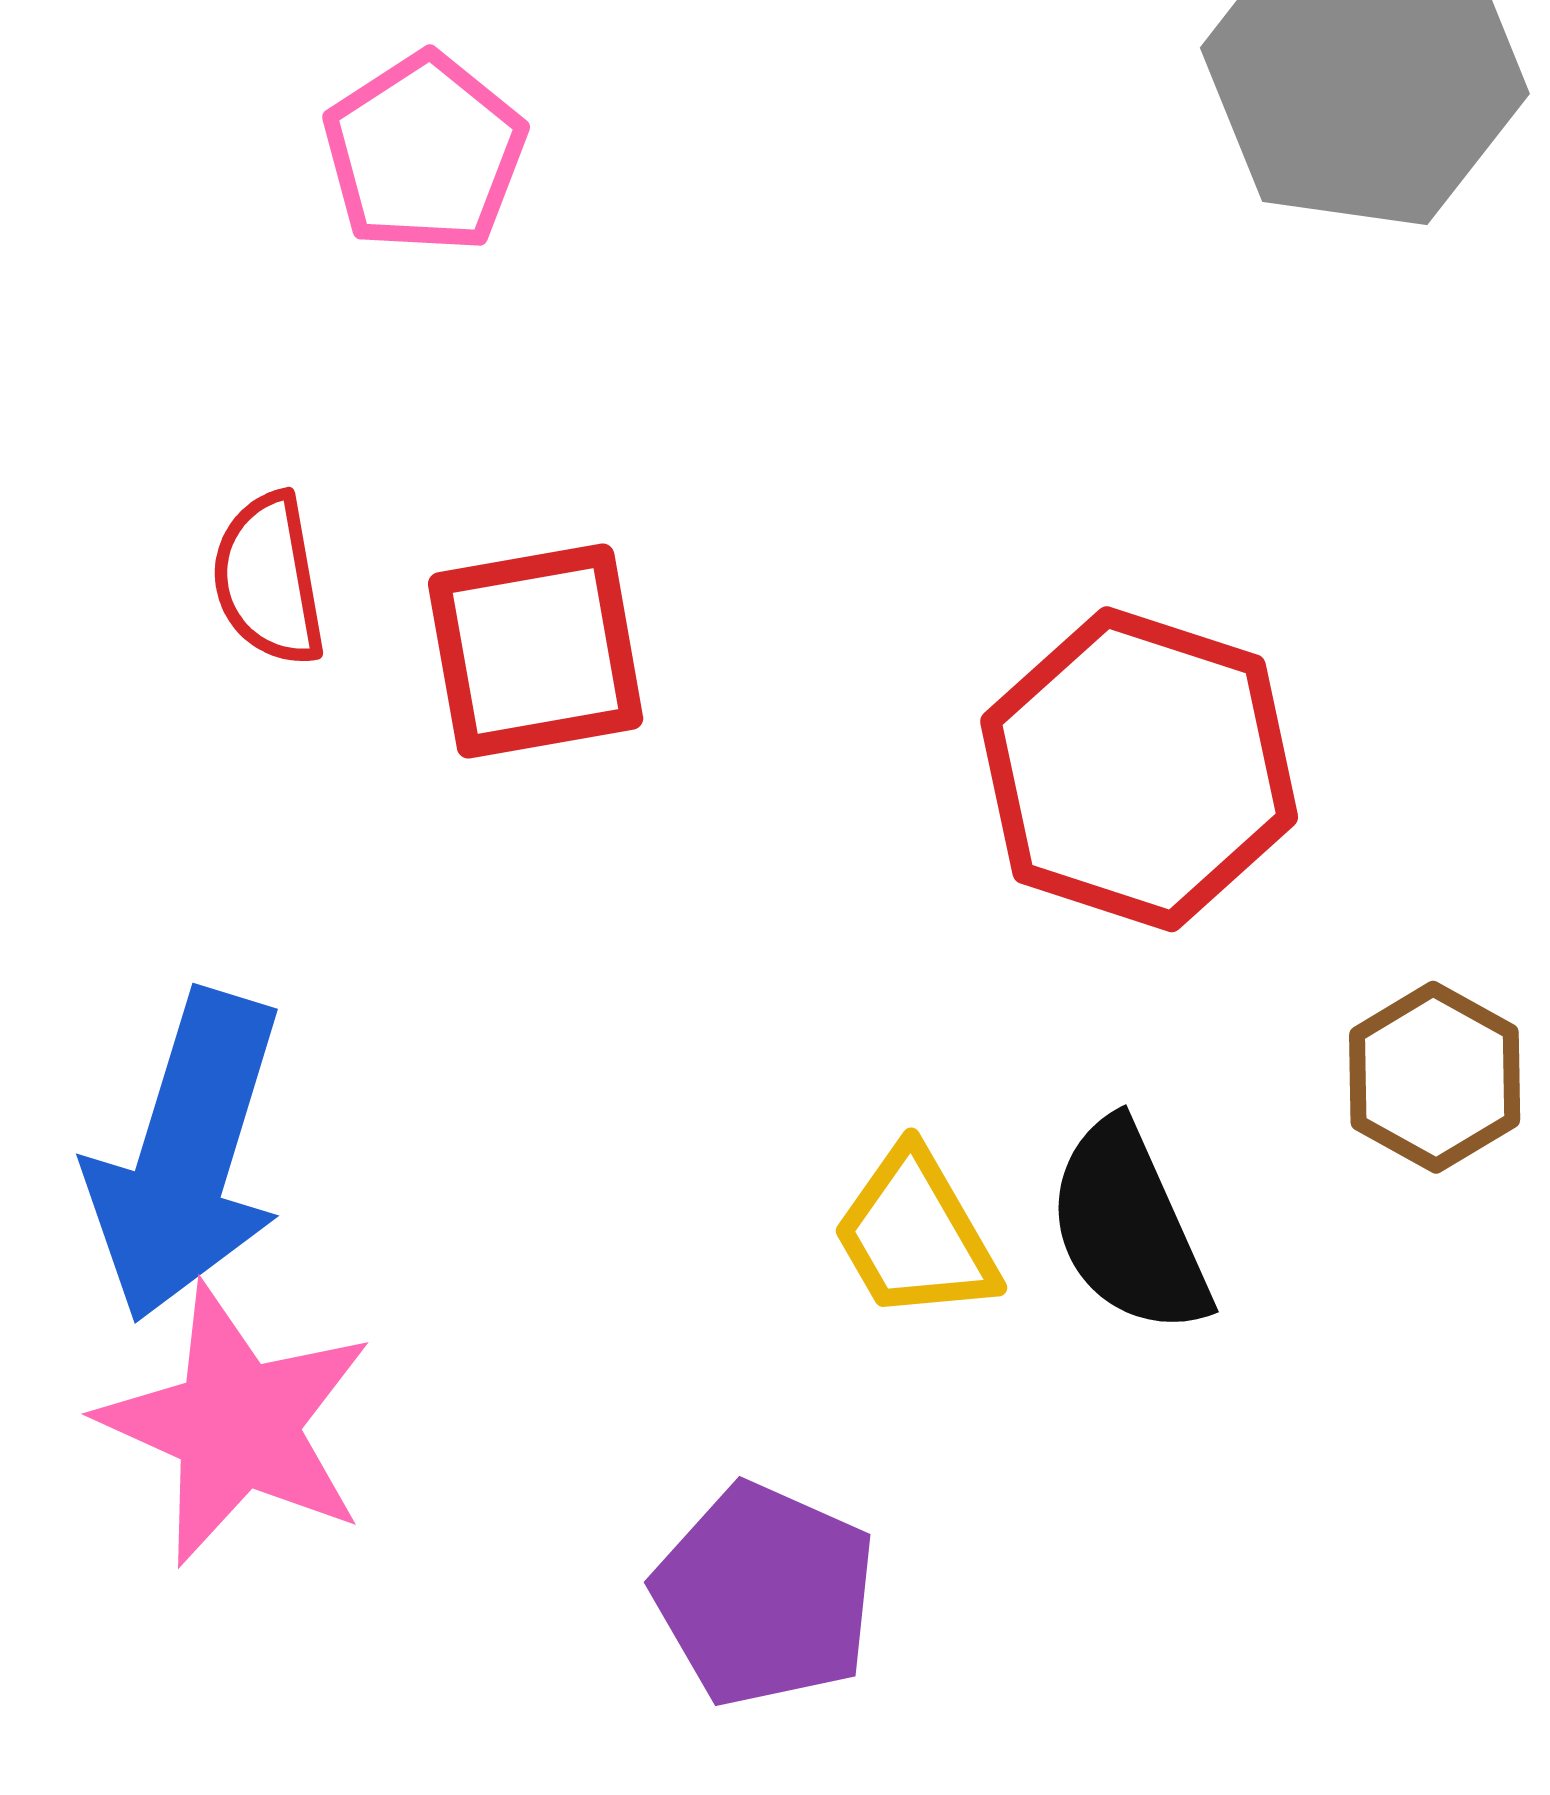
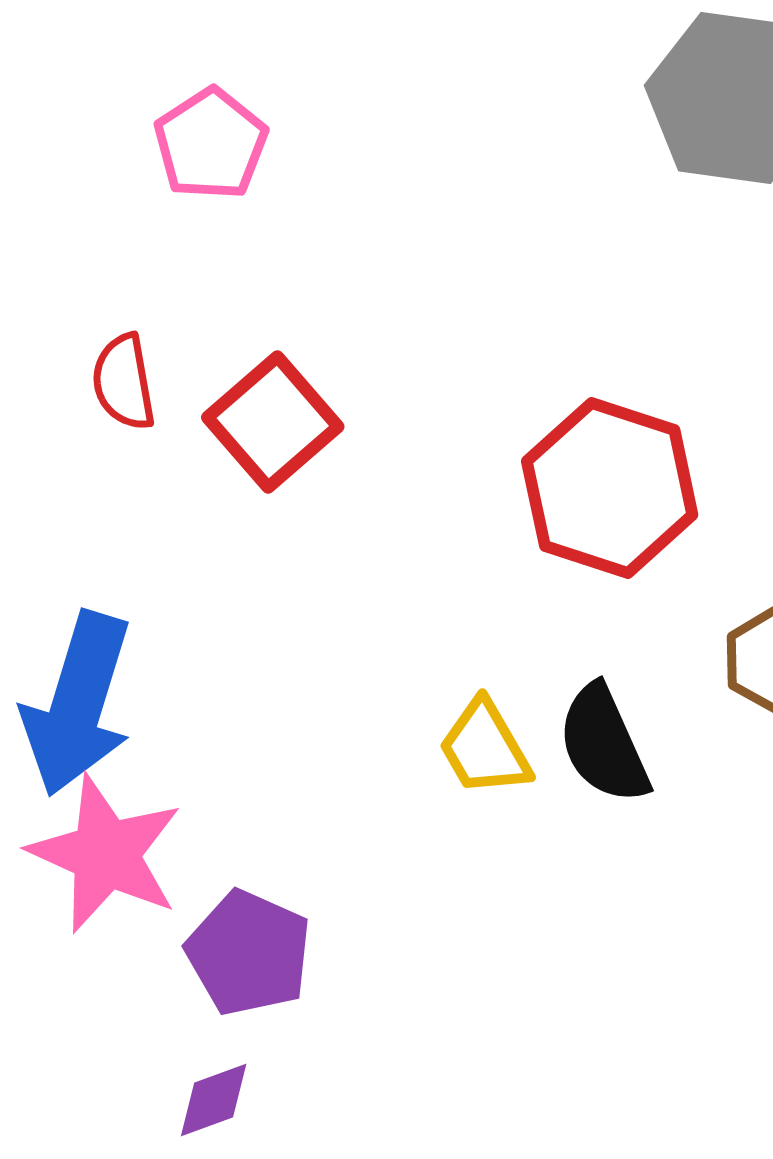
red square: (536, 651) -> (273, 422), turned -31
purple pentagon: (765, 1595) -> (249, 953), moved

